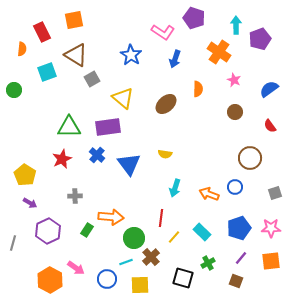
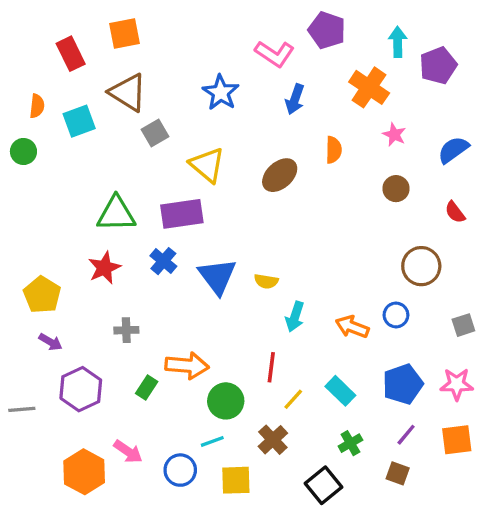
orange semicircle: (22, 49) -> (37, 106), moved
yellow semicircle: (165, 154) -> (266, 281), moved
gray line: (13, 243) -> (22, 409), turned 70
brown cross: (151, 257) -> (273, 440), moved
black square: (183, 278) -> (324, 485), moved, turned 35

